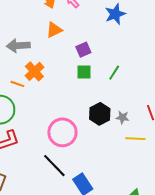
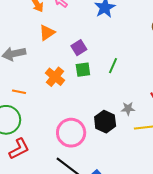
orange cross: (34, 71) -> (55, 77), moved
black hexagon: (100, 114) -> (105, 122), moved

